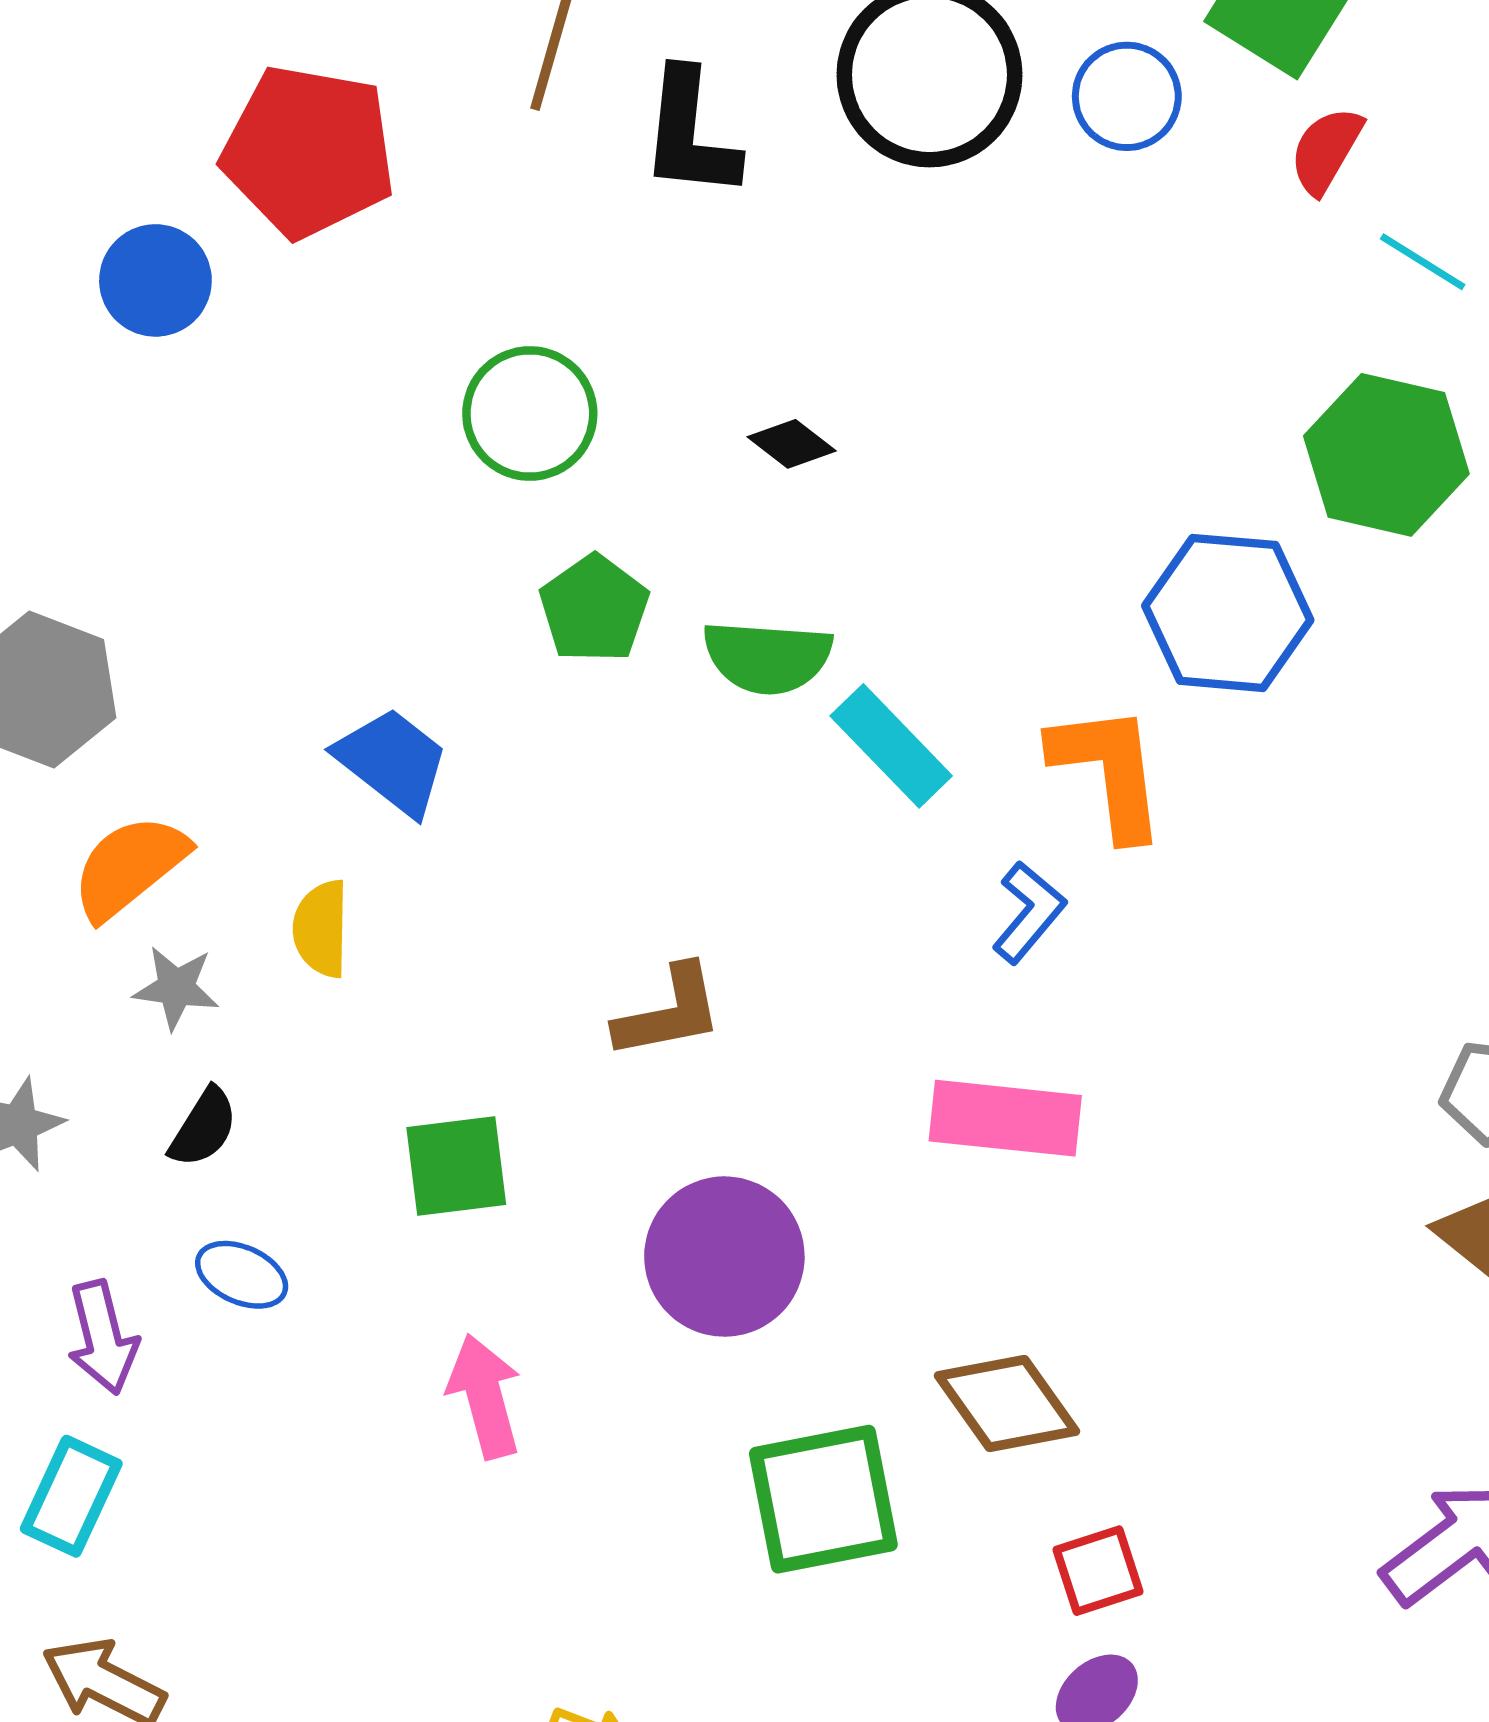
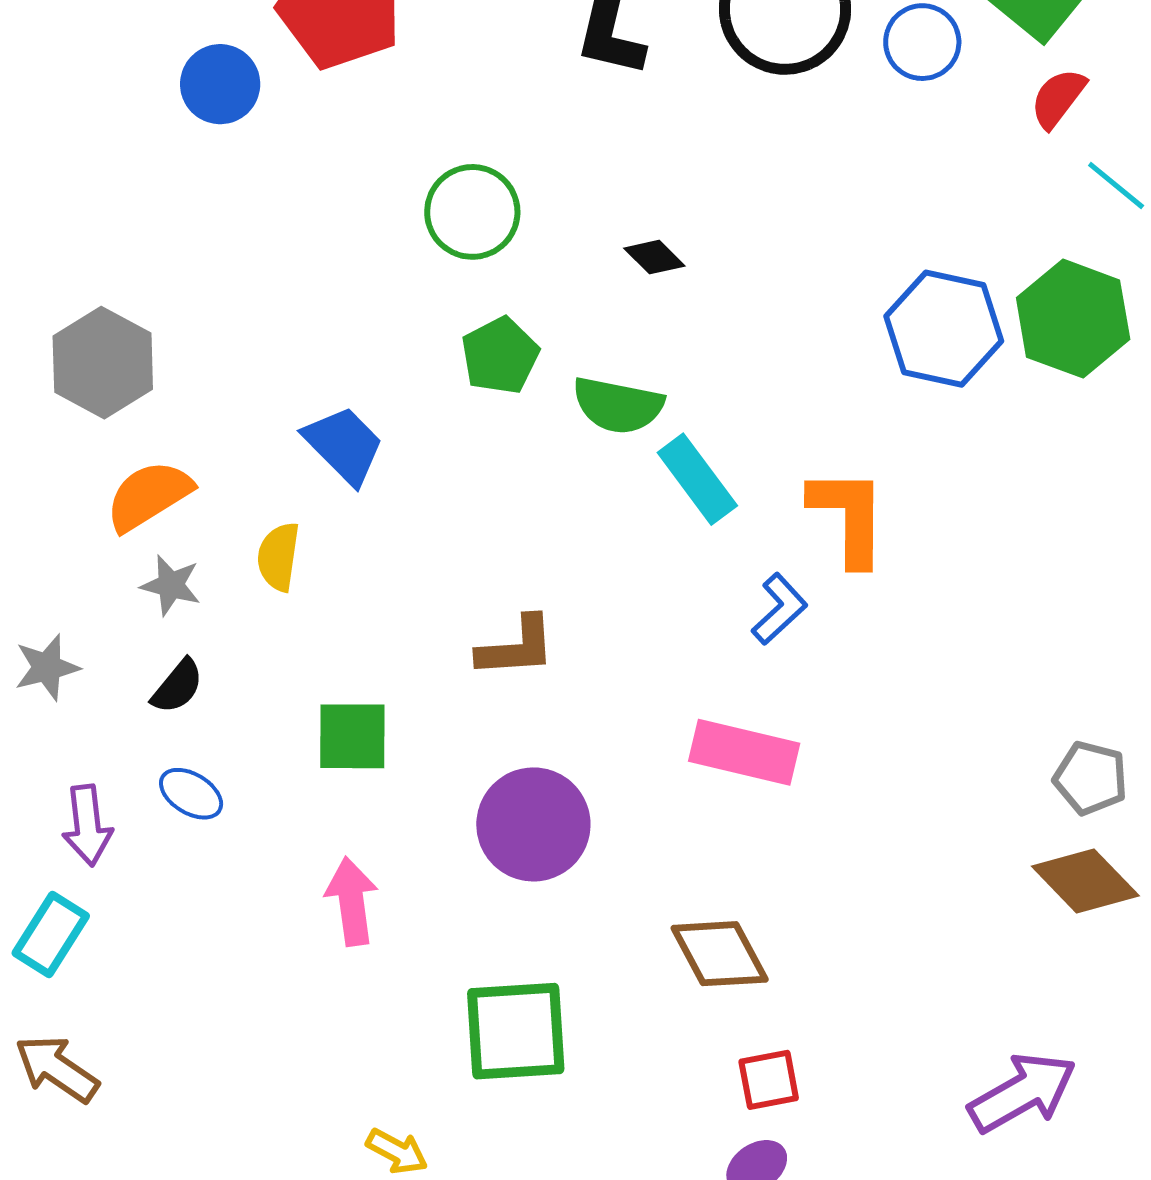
blue hexagon: (1228, 613) -> (944, 329), moved
green square: (823, 1499) -> (516, 1031), moved

